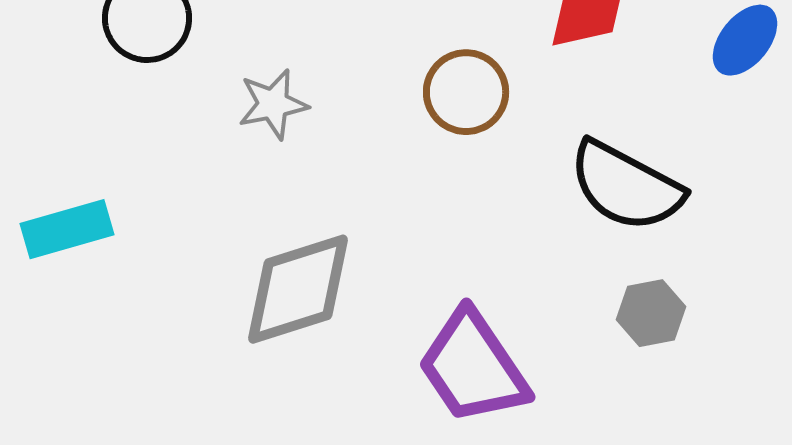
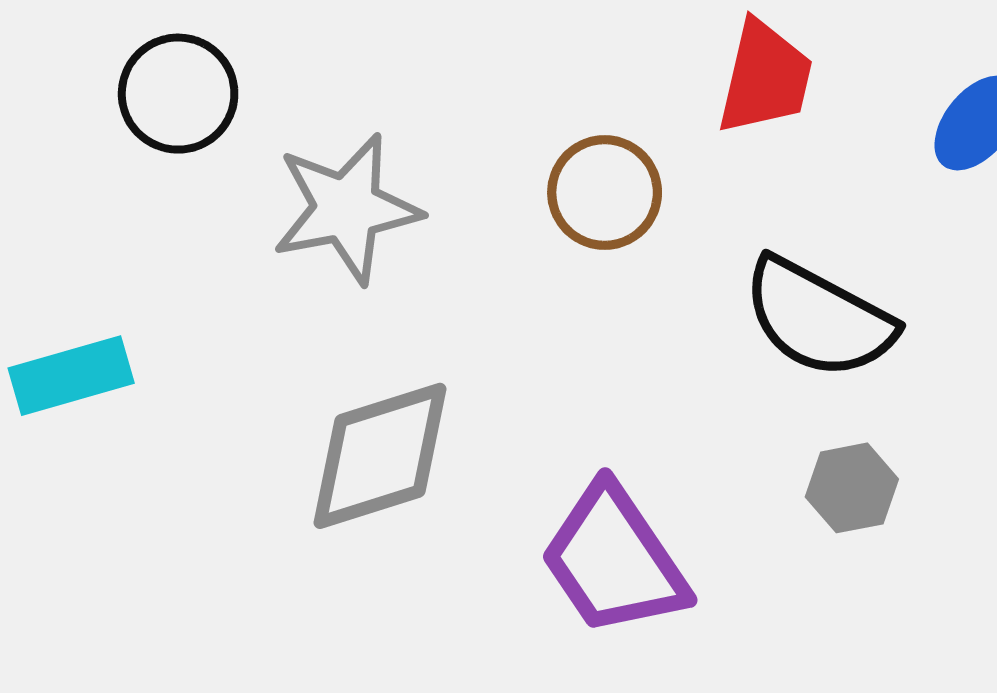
gray star: (273, 104) -> (347, 209), size x1.6

